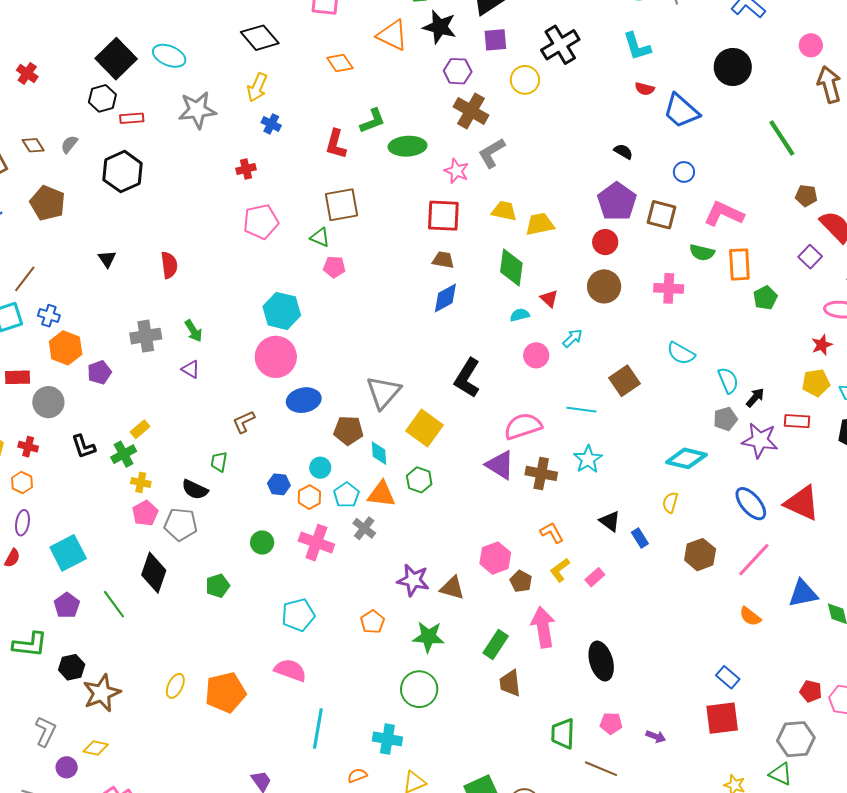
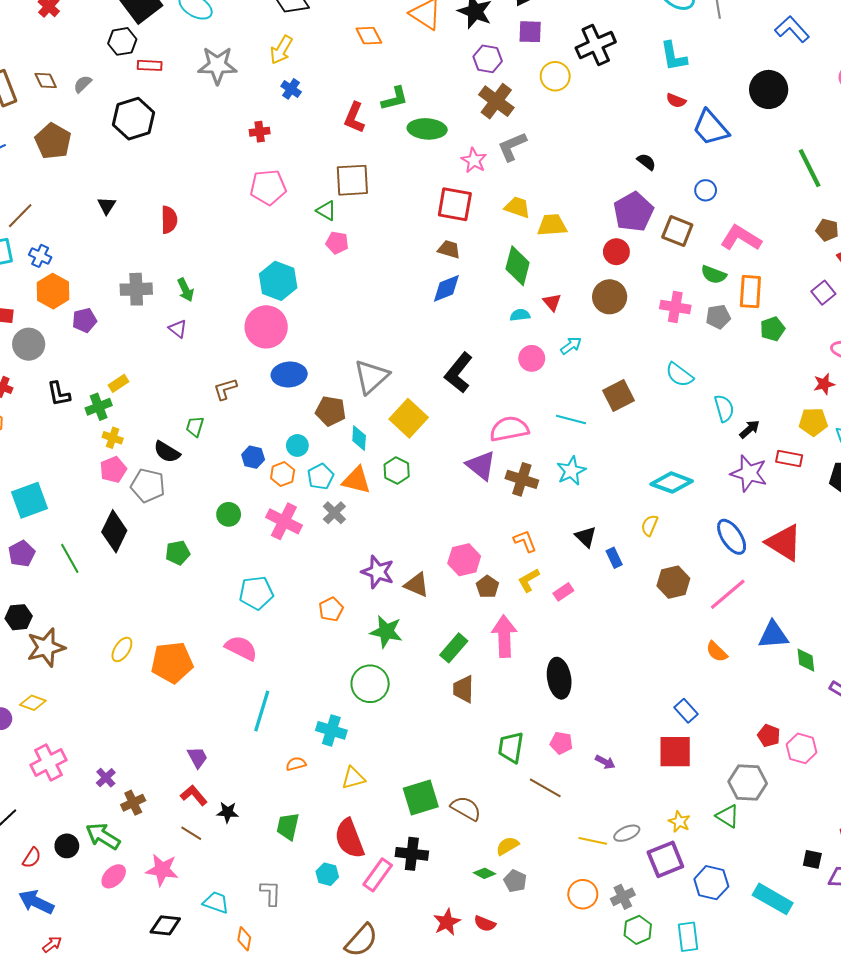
gray pentagon: (725, 419) -> (718, 317), moved

